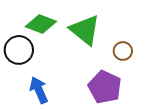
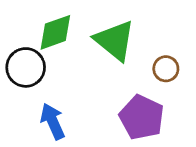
green diamond: (41, 24) -> (55, 32), turned -40

